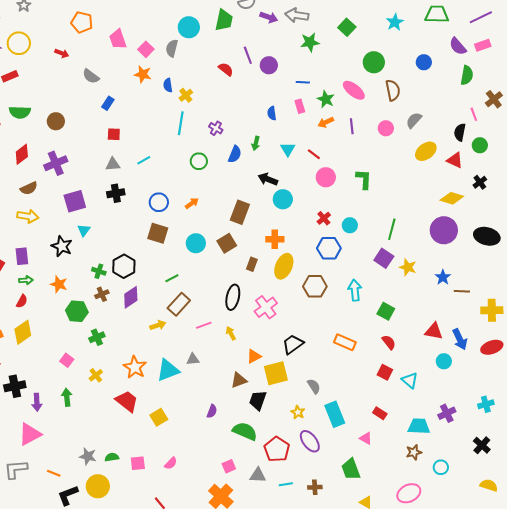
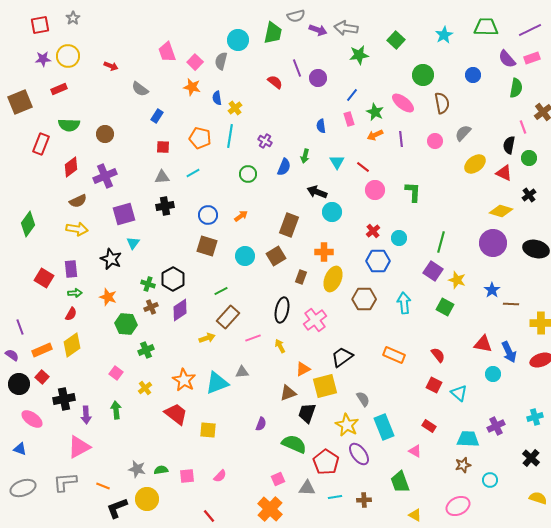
orange pentagon: (82, 22) -> (200, 138), moved
blue line: (303, 82) -> (352, 95), turned -56
green square: (386, 311) -> (445, 307), moved
yellow star: (298, 412) -> (347, 425), size x1.6
yellow square: (159, 417) -> (208, 430), turned 36

